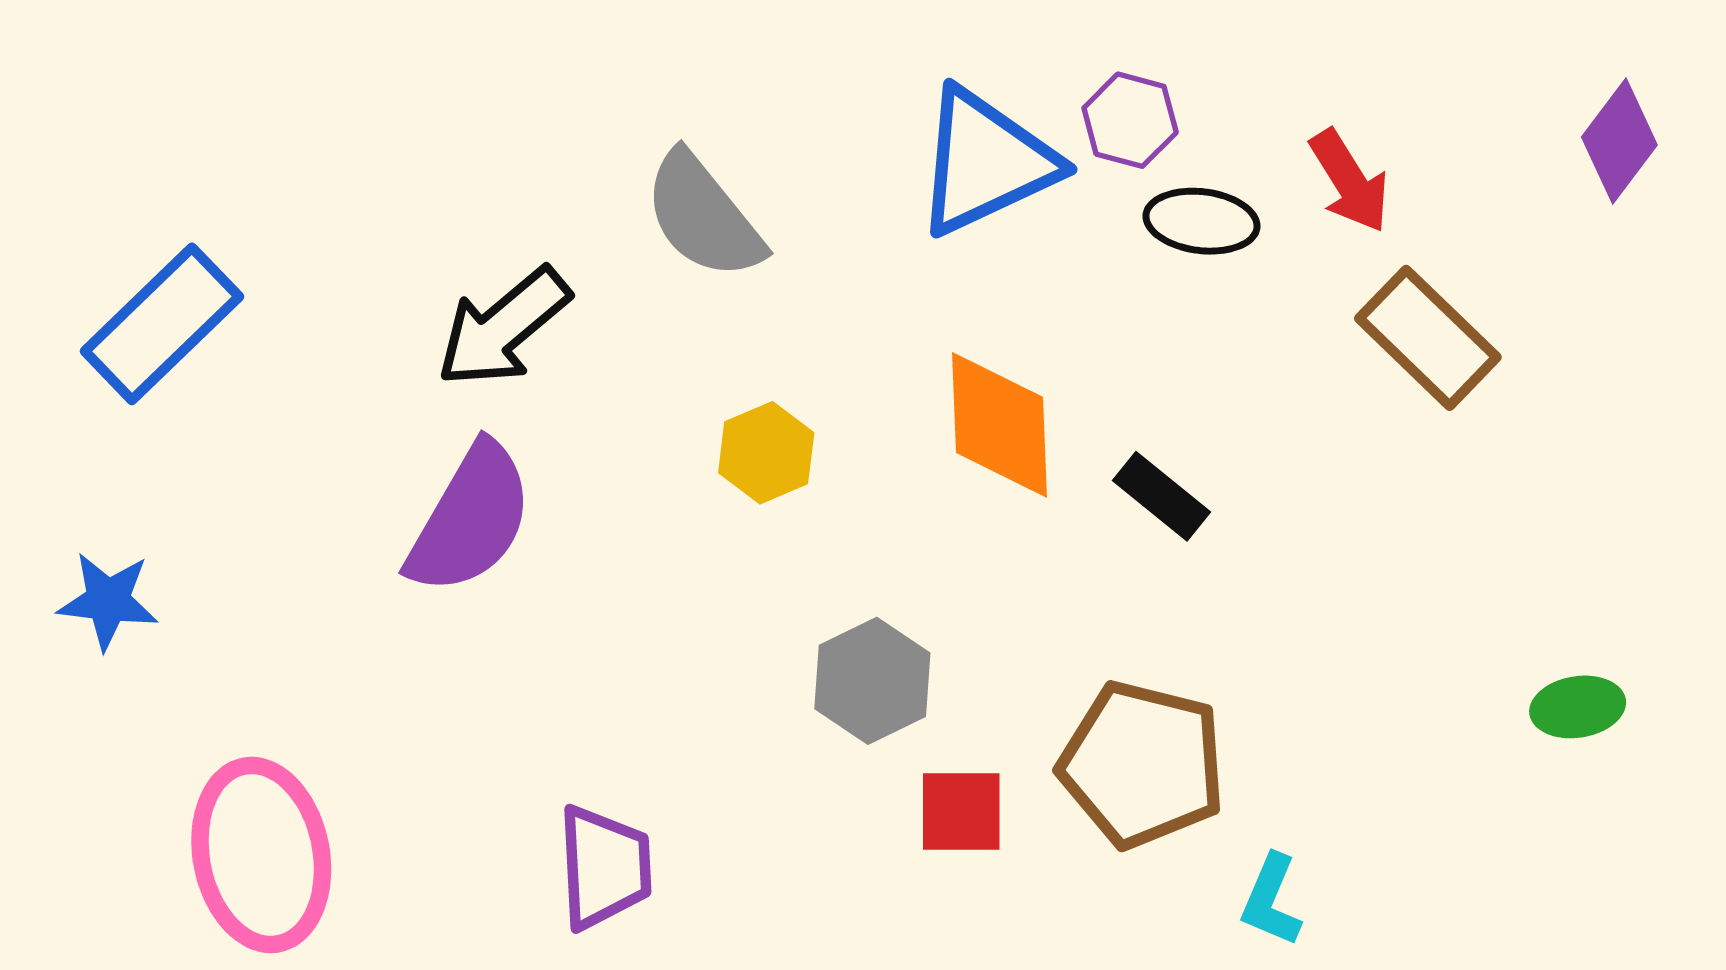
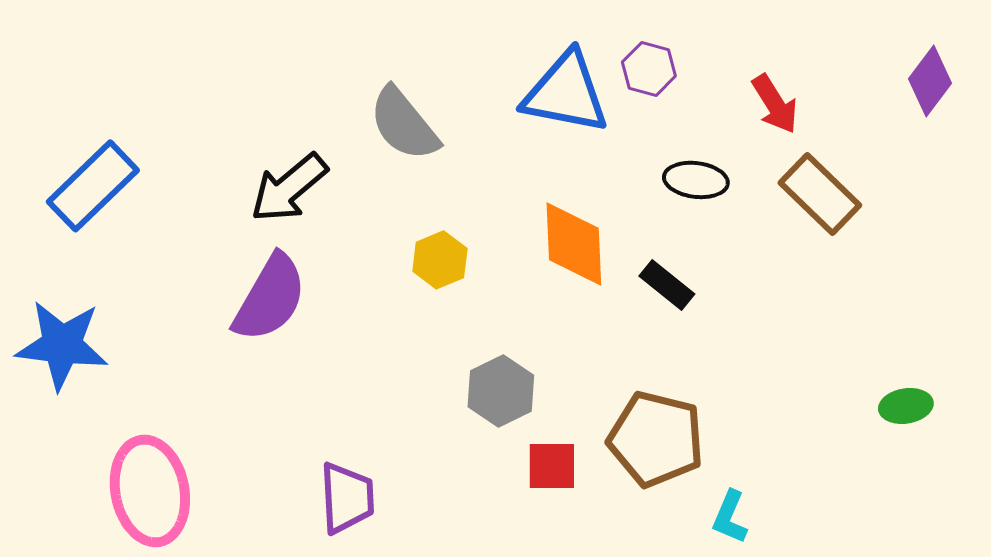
blue triangle: (986, 162) -> (566, 93), turned 36
black ellipse: (1201, 221) -> (696, 180), moved
blue star: (108, 601) -> (62, 345), size x1.6

